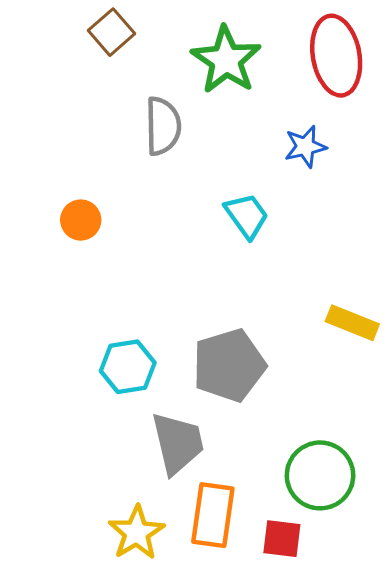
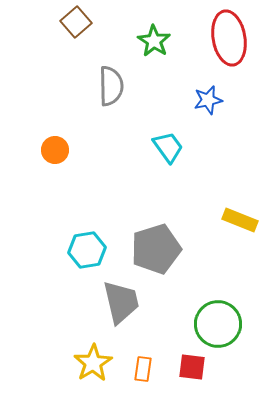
green star: (226, 60) -> (154, 41), size x0.7
orange rectangle: (213, 515) -> (143, 369), moved, size x0.6

